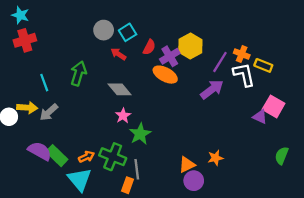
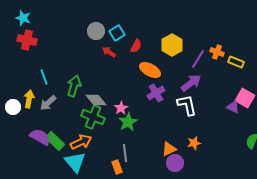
red cross: (25, 40) -> (27, 40), turned 30
purple cross: (170, 56) -> (156, 93), moved
green arrow: (78, 73) -> (74, 86), moved
white L-shape: (244, 75) -> (187, 105), moved
gray diamond: (120, 89) -> (96, 100), moved
yellow arrow: (27, 108) -> (29, 99), turned -84
pink star: (123, 116) -> (121, 108), moved
orange arrow: (86, 157) -> (81, 142), size x1.5
green cross: (113, 157) -> (93, 117), moved
orange rectangle: (128, 185) -> (117, 167), turned -40

